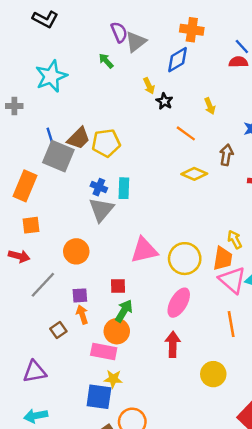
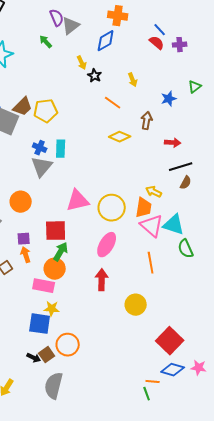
red semicircle: (238, 62) -> (157, 43), turned 42
yellow arrow: (235, 239) -> (154, 192), turned -35
red square: (118, 286) -> (56, 231), size x1.6

